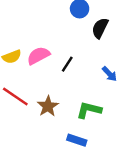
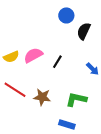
brown star: (48, 106) -> (42, 97), turned -30

